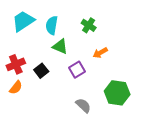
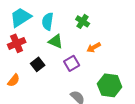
red cross: (16, 64) -> (17, 43), moved

